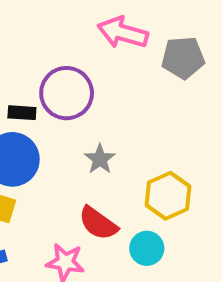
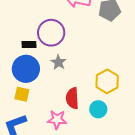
gray star: (100, 159) -> (58, 62), moved
red semicircle: (98, 223) -> (72, 98), turned 55

